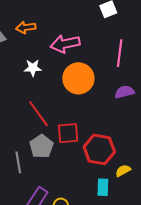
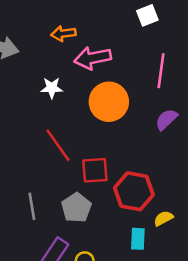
orange arrow: (26, 27) -> (63, 33), moved
purple semicircle: (124, 92) -> (166, 119), turned -30
gray pentagon: (41, 146) -> (76, 208), moved

